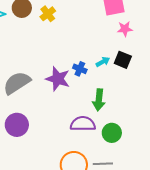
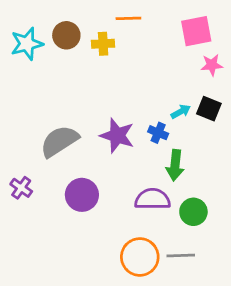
yellow cross: (48, 14) -> (103, 44), turned 35
blue cross: (80, 69) -> (158, 133), moved
purple circle: (17, 125) -> (82, 195), moved

